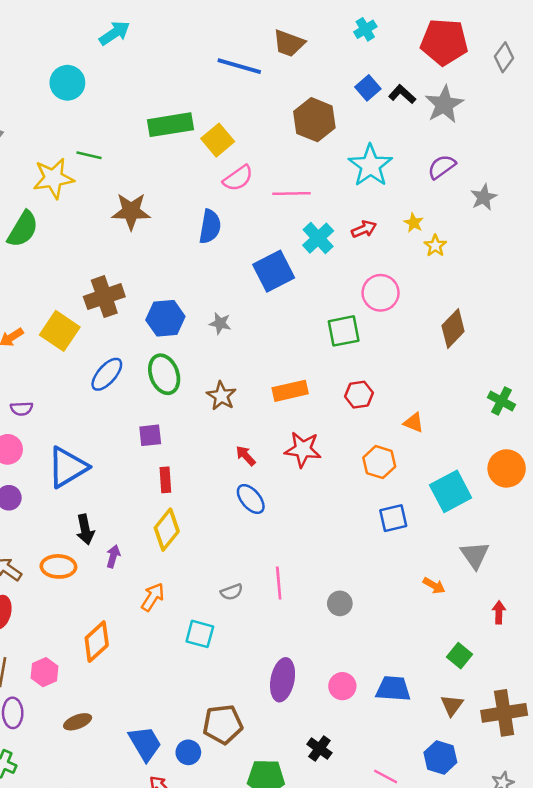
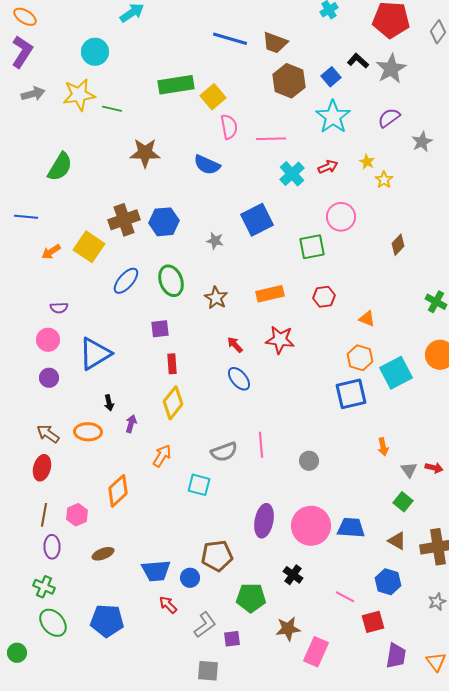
brown trapezoid: (289, 43) -> (275, 43), moved
blue square: (368, 88) -> (331, 77), moved
yellow star: (53, 178) -> (79, 95), moved
pink semicircle: (238, 178) -> (229, 127), turned -65
blue semicircle: (210, 227) -> (207, 165), turned 104
blue square: (274, 271) -> (257, 220), moved
blue hexagon: (165, 318) -> (164, 222), moved
brown diamond: (453, 328) -> (398, 245), size x0.7
orange hexagon: (379, 462) -> (360, 358), moved
blue square: (393, 518) -> (351, 394), size x1.4
black arrow: (85, 530) -> (109, 403), size x0.7
gray triangle: (475, 555) -> (409, 470), moved, size x0.7
orange arrow: (434, 586) -> (383, 447), turned 48
gray semicircle: (232, 592) -> (224, 452), size x1.5
red arrow: (499, 612) -> (434, 468), turned 102
pink circle: (342, 686) -> (311, 526), size x1.8
brown triangle: (452, 705) -> (397, 541), turned -36
blue trapezoid: (145, 743) -> (156, 571), turned 116

